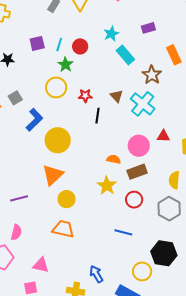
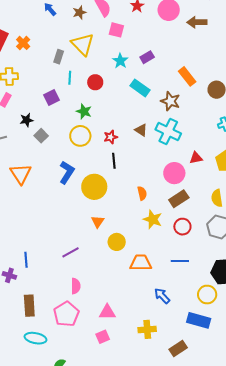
purple rectangle: (148, 28) -> (147, 57), moved
cyan star: (111, 34) -> (120, 61), moved
cyan line: (59, 44) -> (70, 78), moved
red circle: (80, 46) -> (95, 82), moved
gray square: (15, 98) -> (41, 136), moved
black line: (98, 116) -> (114, 161), moved
orange semicircle: (114, 159) -> (142, 193), moved, turned 80
orange triangle: (53, 175) -> (98, 222), size x0.6
orange trapezoid: (63, 229) -> (141, 263), moved
blue arrow: (96, 274) -> (162, 296), moved

